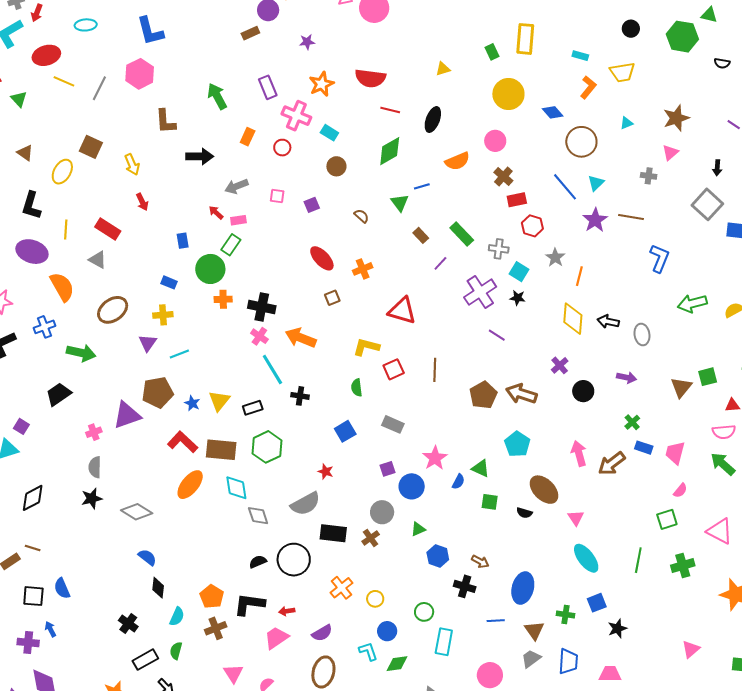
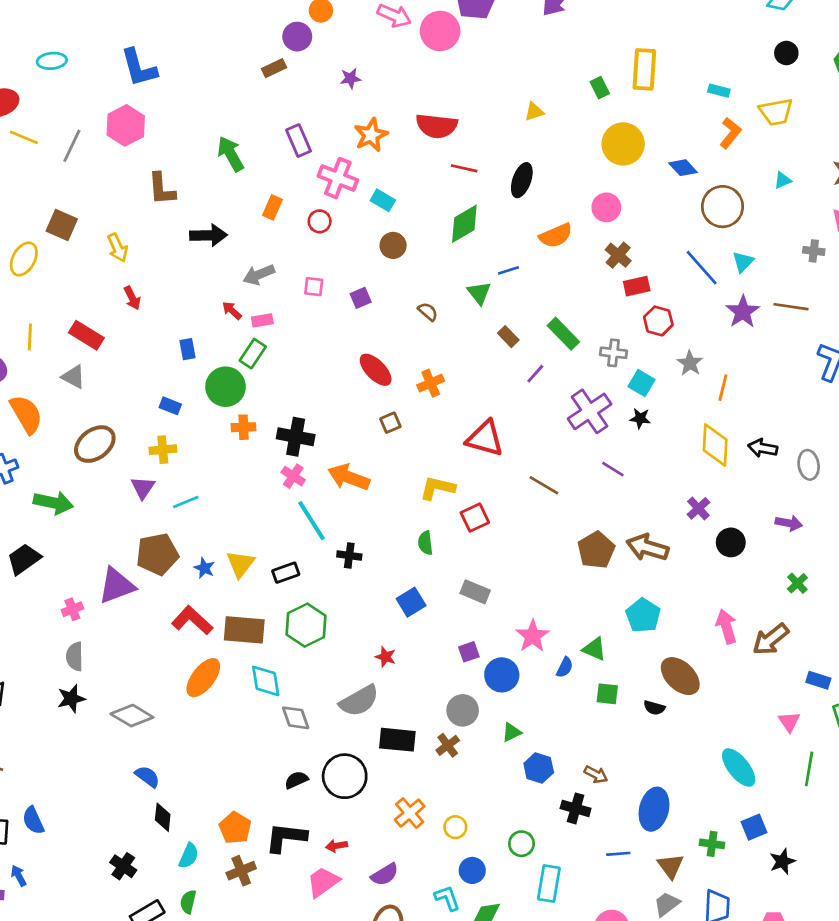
brown line: (435, 370) -> (544, 485), moved, turned -60
blue rectangle: (644, 448) -> (818, 680), moved
pink triangle: (576, 518) -> (789, 722), moved

